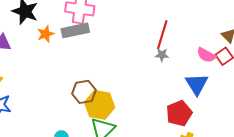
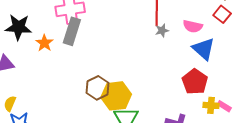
gray rectangle: (75, 30) -> (72, 31), turned -44
pink semicircle: (206, 55) -> (193, 26), moved

